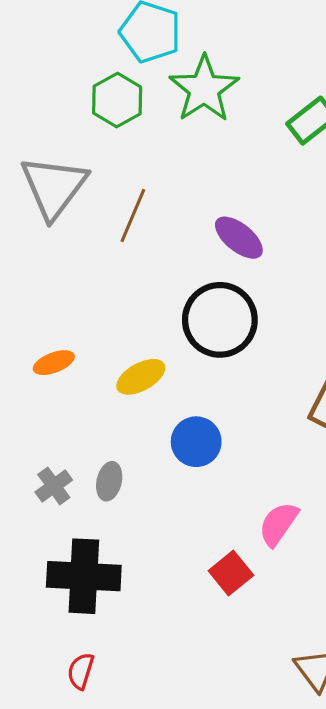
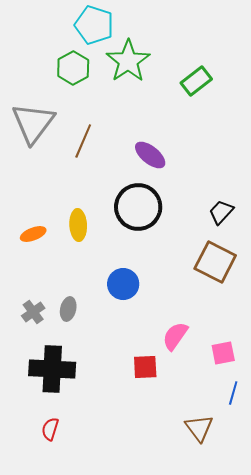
yellow ellipse: (141, 377) -> (78, 225), moved, turned -64
red square: (231, 573) -> (145, 367), turned 36

